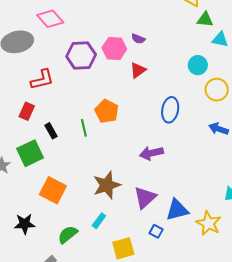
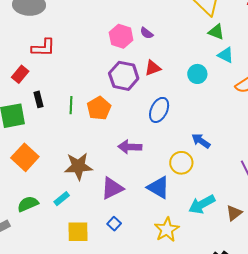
purple hexagon: (81, 56) -> (124, 76), moved
red triangle: (138, 70) -> (153, 68), moved
yellow circle: (217, 90) -> (181, 163), moved
orange pentagon: (107, 111) -> (99, 108), moved
blue triangle: (177, 210) -> (158, 187), moved, turned 30

